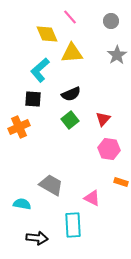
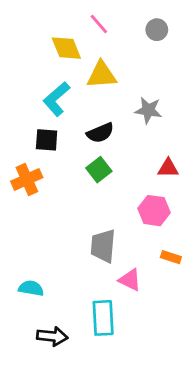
gray star: (117, 55) -> (148, 110), moved, turned -30
red triangle: (103, 119) -> (168, 168), moved, turned 49
gray trapezoid: (51, 185) -> (103, 246), moved, turned -115

